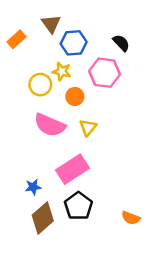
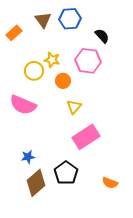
blue hexagon: (74, 43) -> (70, 19), moved
pink semicircle: (50, 125) -> (23, 105), moved
pink rectangle: (72, 169) -> (86, 137), moved

